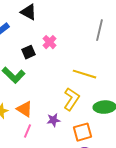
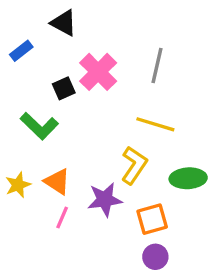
gray line: (100, 30) -> (157, 65), moved
pink cross: (50, 42) -> (98, 72), size x1.6
purple star: (54, 120) -> (105, 200), size x1.5

